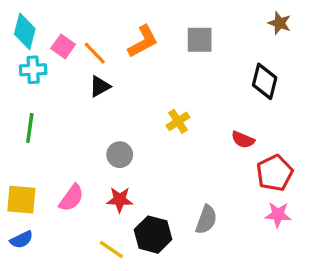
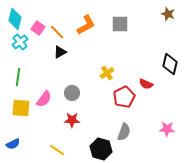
cyan cross: (33, 70) -> (20, 42), turned -35
black diamond: (265, 81) -> (170, 64), moved
red pentagon: (275, 173) -> (124, 97), moved
pink semicircle: (71, 198) -> (44, 99), moved
yellow square: (21, 200) -> (21, 108), moved
black hexagon: (153, 235) -> (101, 149), moved
yellow line: (111, 250) -> (57, 150), moved

